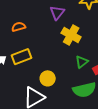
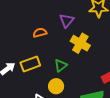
orange semicircle: (19, 27) -> (40, 33), moved
green triangle: (82, 62) -> (61, 66), moved

